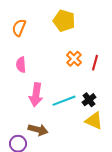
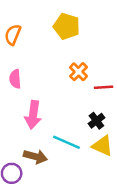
red line: (95, 63) -> (104, 87), moved, turned 70
cyan line: (64, 101) -> (67, 142), moved, turned 45

